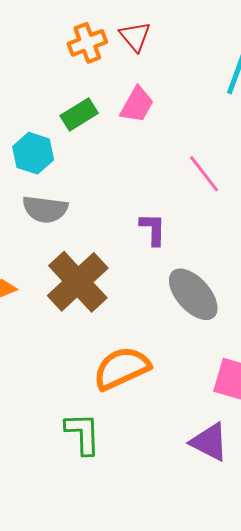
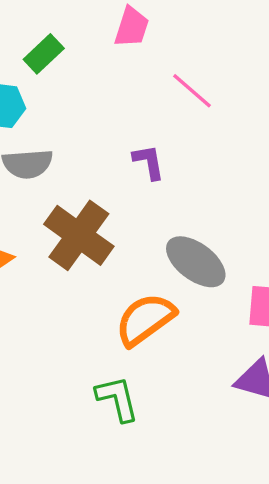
pink trapezoid: (137, 105) -> (132, 27), moved
gray ellipse: (193, 294) -> (196, 262), moved

